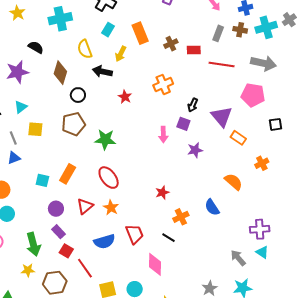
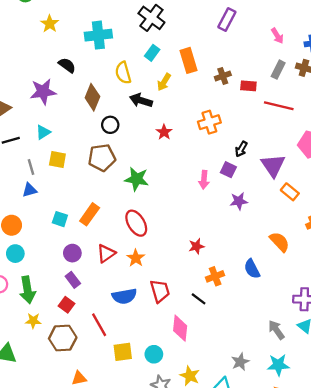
green arrow: (33, 244) -> (27, 290), moved
red square: (66, 251) -> (66, 305), moved

